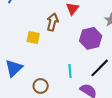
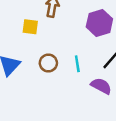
brown circle: (41, 86) -> (48, 63), moved

